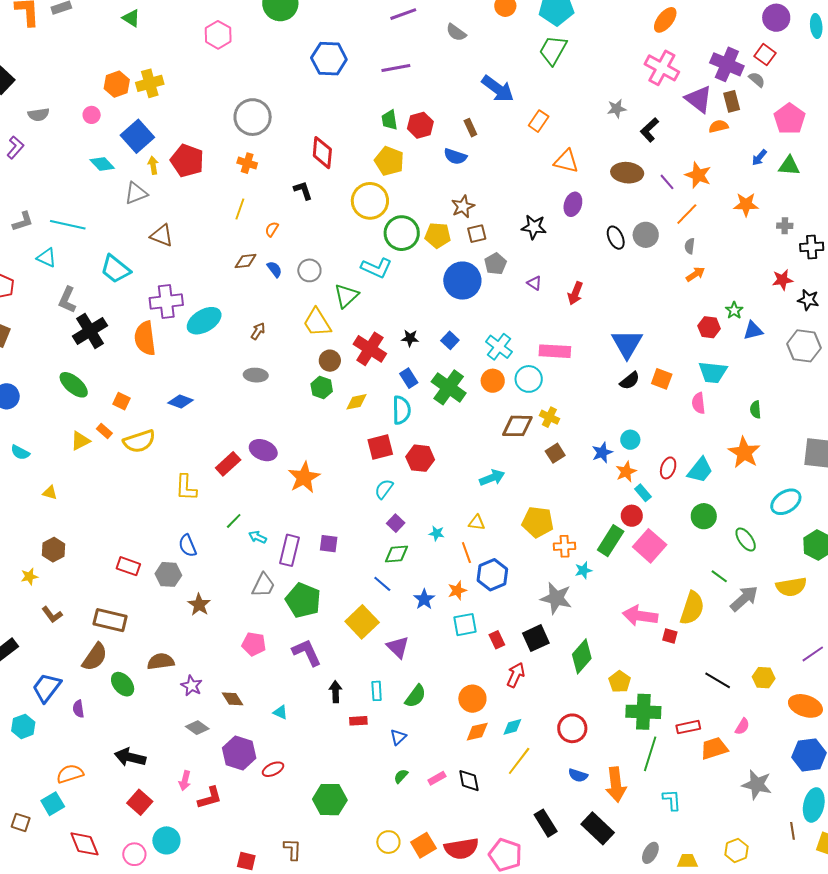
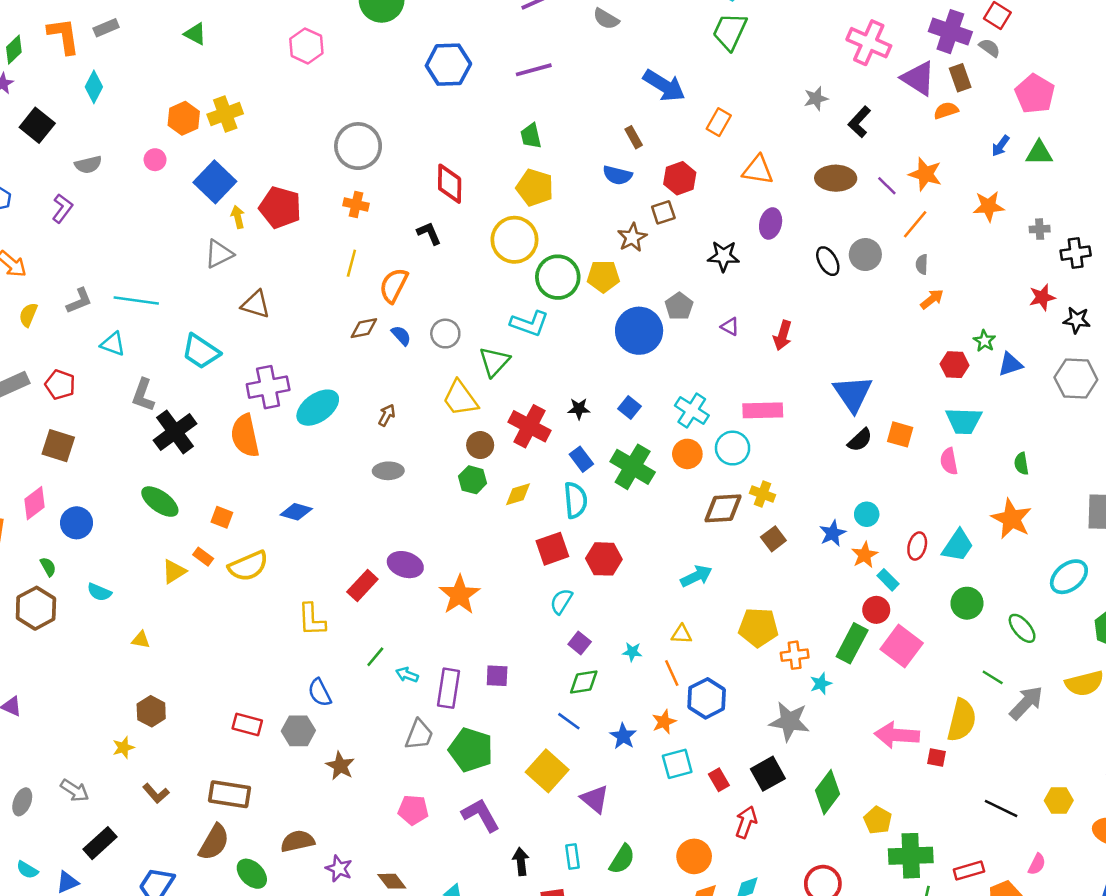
red hexagon: (420, 125) -> (680, 178), moved
cyan diamond: (102, 164) -> (94, 87), moved, turned 75
orange semicircle: (272, 229) -> (394, 285), size x1.8
brown square: (477, 234) -> (663, 212), moved

